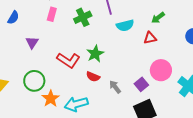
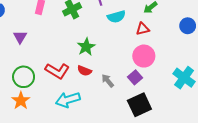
red L-shape: (68, 60) -> (57, 71), moved
pink circle: (161, 70) -> (144, 56), moved
orange star: (51, 99) -> (21, 101), moved

